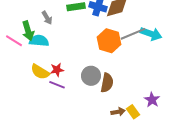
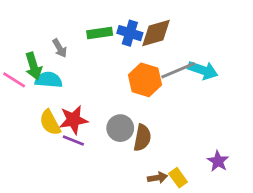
red star: (57, 70) -> (73, 120), size x1.5
yellow semicircle: (40, 72) -> (50, 123), turned 30
purple star: (152, 100) -> (218, 161), moved

